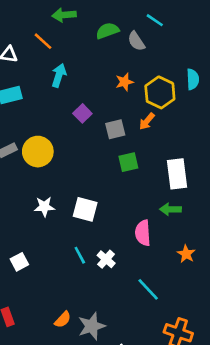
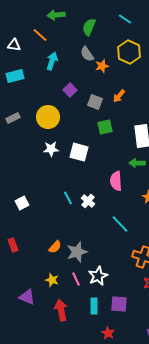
green semicircle: (107, 31) -> (89, 27), turned -48
gray semicircle: (136, 41) -> (87, 54), moved
yellow hexagon: (160, 92) -> (129, 52), moved
gray square: (115, 129) -> (95, 102), turned 35
yellow circle: (38, 152) -> (48, 117), moved
white star: (44, 207) -> (51, 149), moved
white square: (85, 209) -> (79, 152), moved

